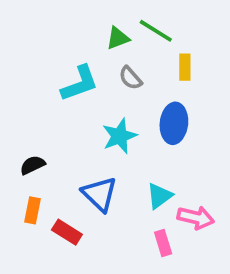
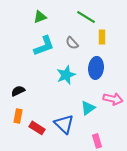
green triangle: (118, 38) -> (40, 17), moved
blue triangle: (100, 194) -> (64, 124), moved
pink arrow: (196, 218) -> (113, 99), moved
pink rectangle: (163, 243) -> (97, 141), moved

